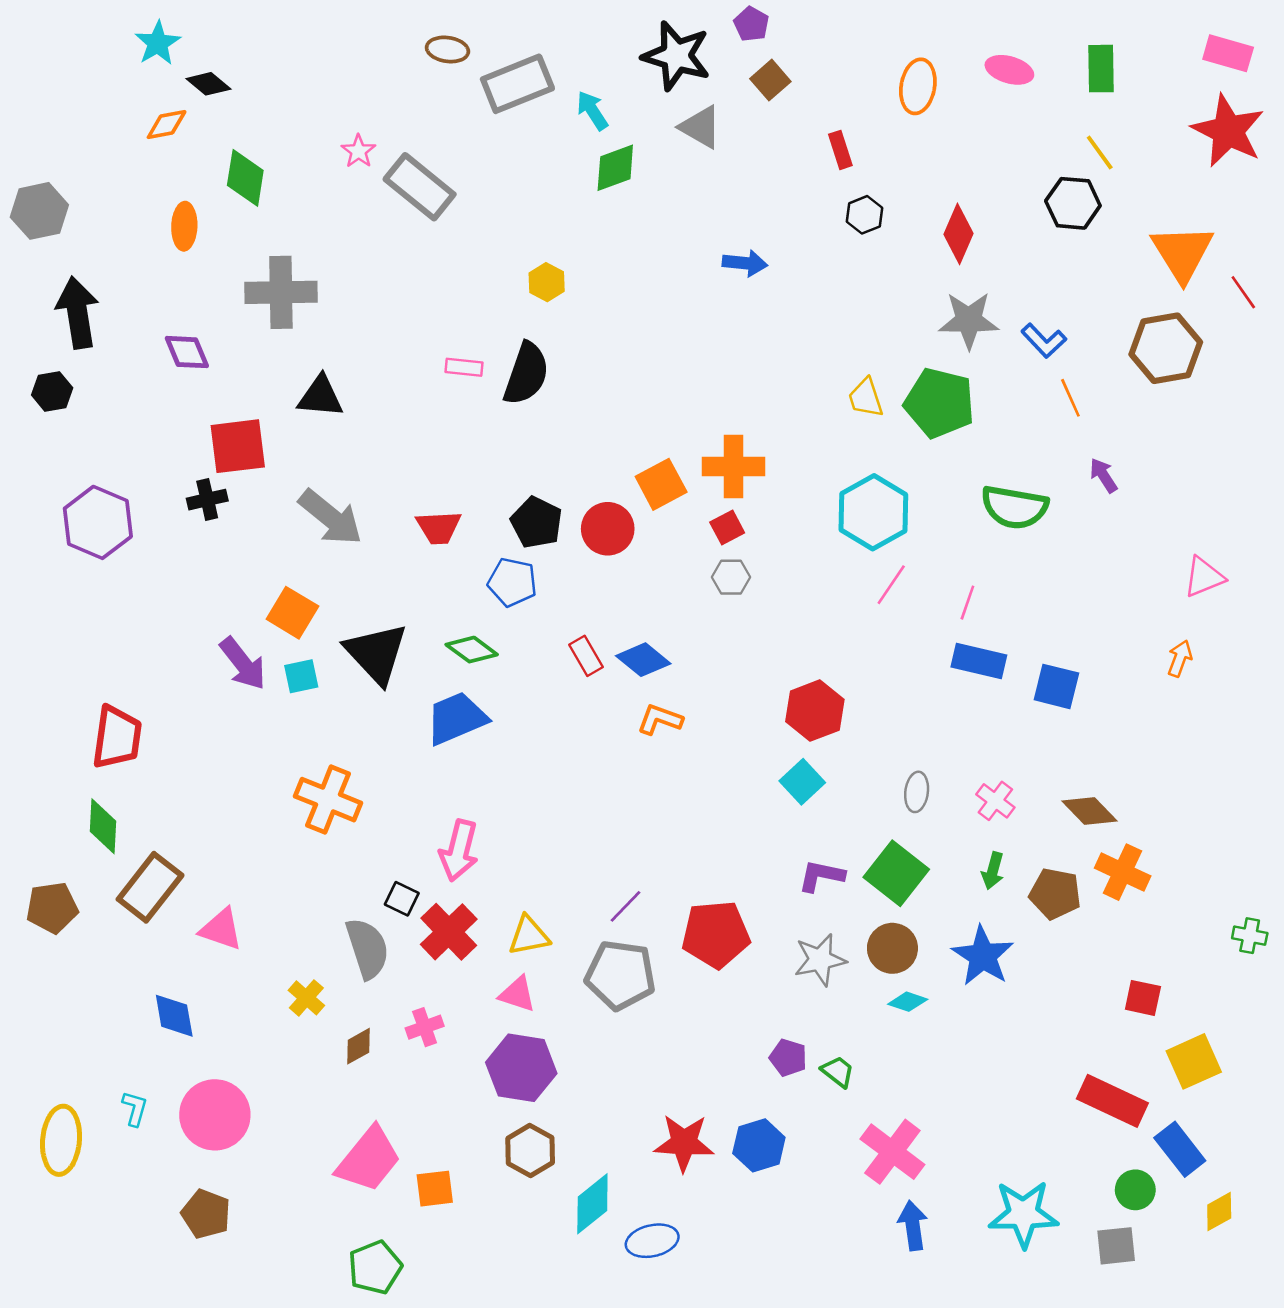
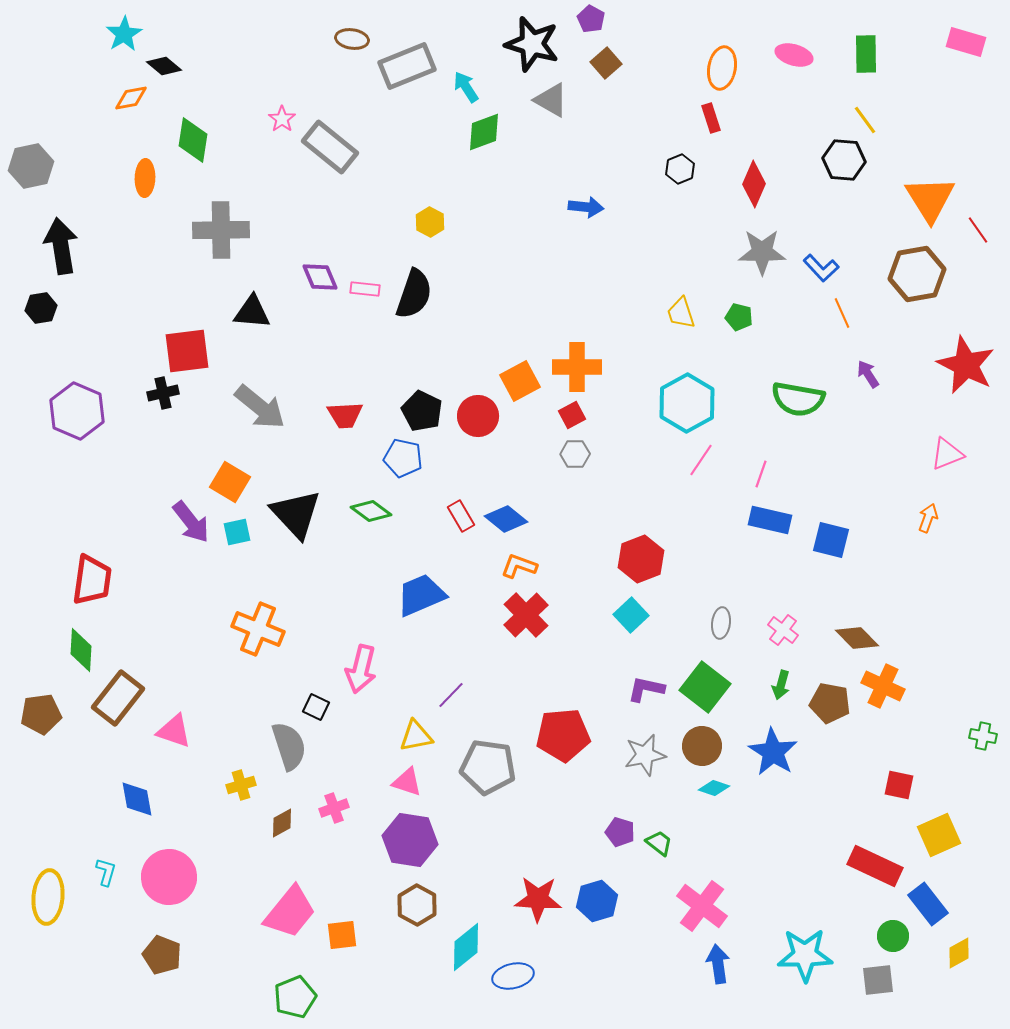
red star: (1228, 131) -> (966, 365), moved
red rectangle: (840, 150) -> (711, 118), moved
purple diamond: (187, 352) -> (320, 277), moved
green pentagon: (939, 403) -> (739, 317), size x0.5
blue trapezoid: (456, 718) -> (421, 595), moved
purple line: (625, 906) -> (451, 695), moved
red cross: (449, 932) -> (526, 615), moved
yellow cross: (306, 998) -> (241, 785), turned 32

